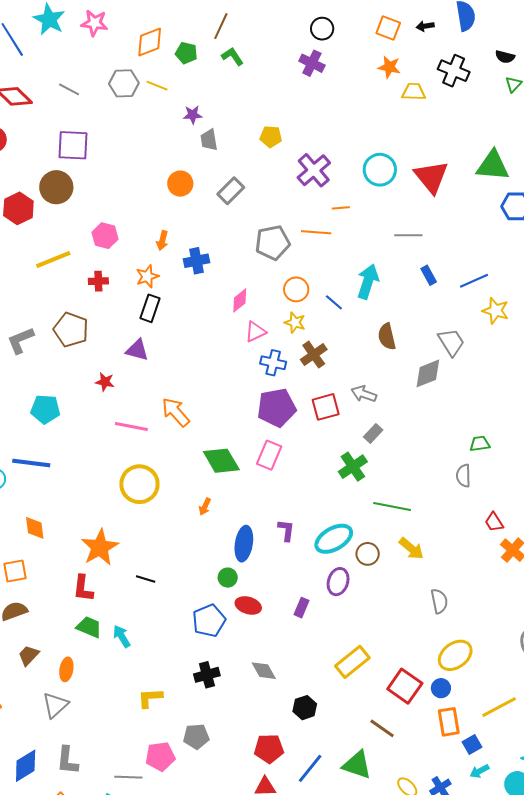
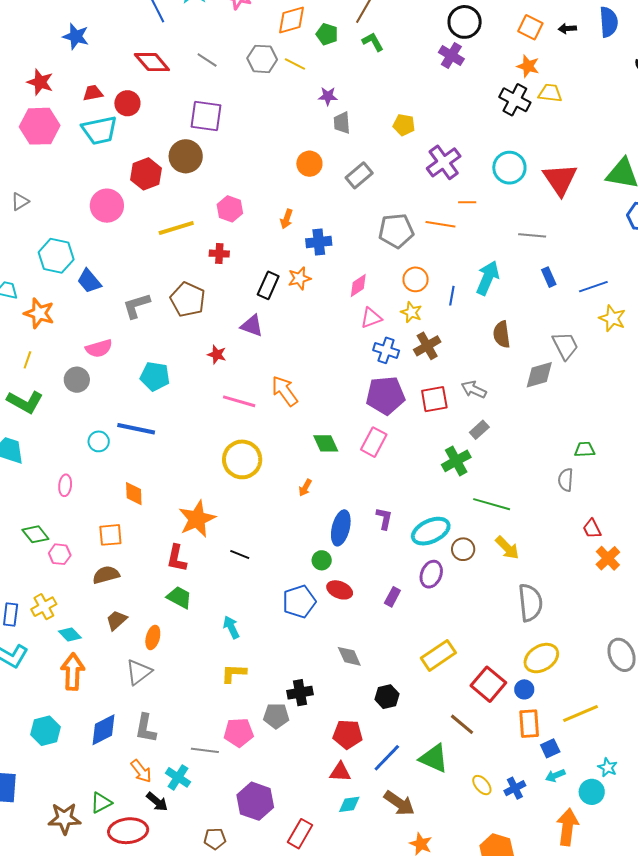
black circle: (322, 29) -> (465, 22), size x1.4
black cross: (454, 71) -> (515, 100), moved
orange star: (147, 276) -> (299, 278), moved
blue line: (334, 302) -> (452, 296), turned 54
green diamond: (221, 461) -> (326, 443), size x0.7
gray semicircle: (439, 601) -> (530, 603), size x1.5
cyan arrow: (122, 636) -> (231, 627), moved
black cross: (207, 675) -> (300, 693), moved

